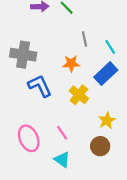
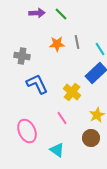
gray cross: (23, 55) -> (22, 56), size x0.7
orange star: (71, 64) -> (57, 44), moved
pink line: (62, 133) -> (62, 118), moved

